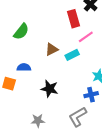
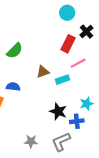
red rectangle: (73, 19) -> (68, 44), turned 36
black star: (50, 89) -> (58, 111), moved
gray star: (38, 121) -> (31, 141), moved

